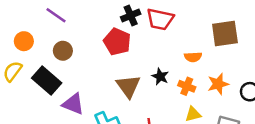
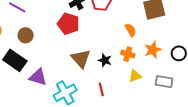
orange semicircle: (193, 57) -> (130, 30), turned -112
black star: (160, 77) -> (105, 60), moved

